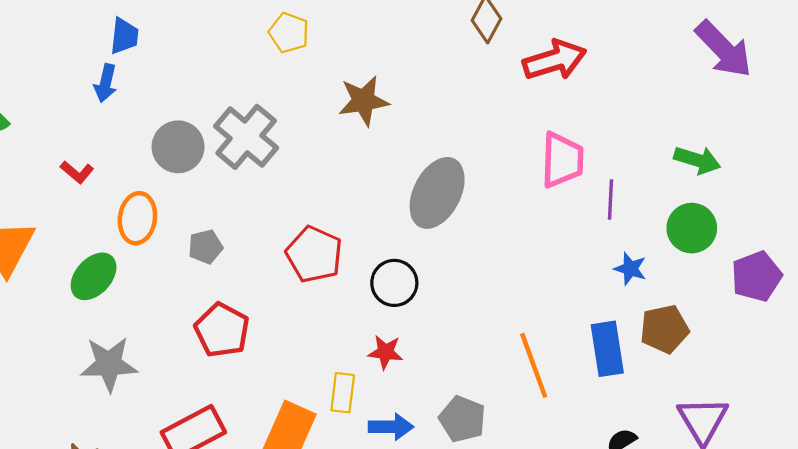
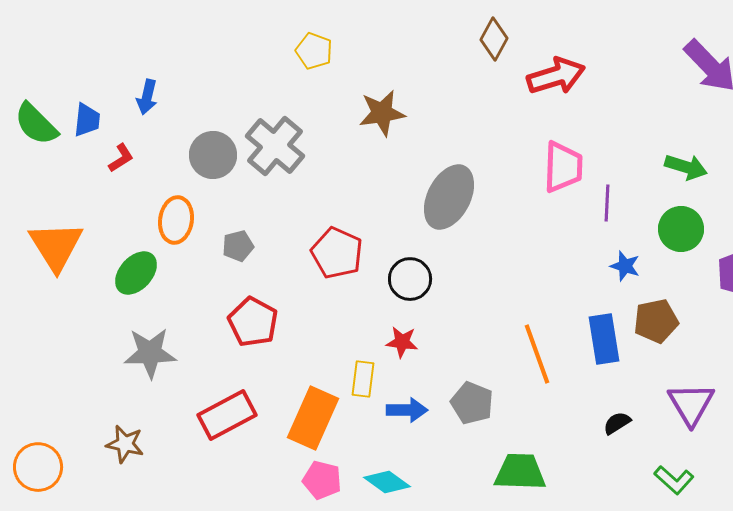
blue trapezoid: (124, 36) -> (87, 120), moved
red L-shape: (77, 172) -> (121, 158), moved, turned -72

